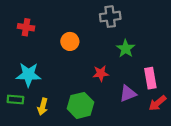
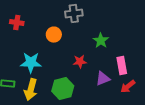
gray cross: (110, 17) -> (74, 14), moved
cyan star: (28, 75) -> (31, 63), moved
yellow arrow: (43, 107) -> (31, 90), size x1.5

